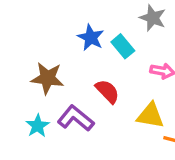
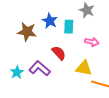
cyan rectangle: (123, 46) -> (69, 27), turned 40
brown star: (47, 78) -> (27, 32), moved

